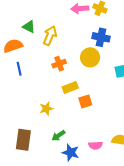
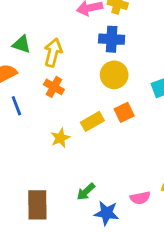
blue cross: (101, 37) -> (112, 39), moved
orange cross: (59, 64) -> (54, 87), moved, turned -32
orange square: (85, 101) -> (124, 112), moved
yellow star: (46, 109) -> (60, 138), moved

